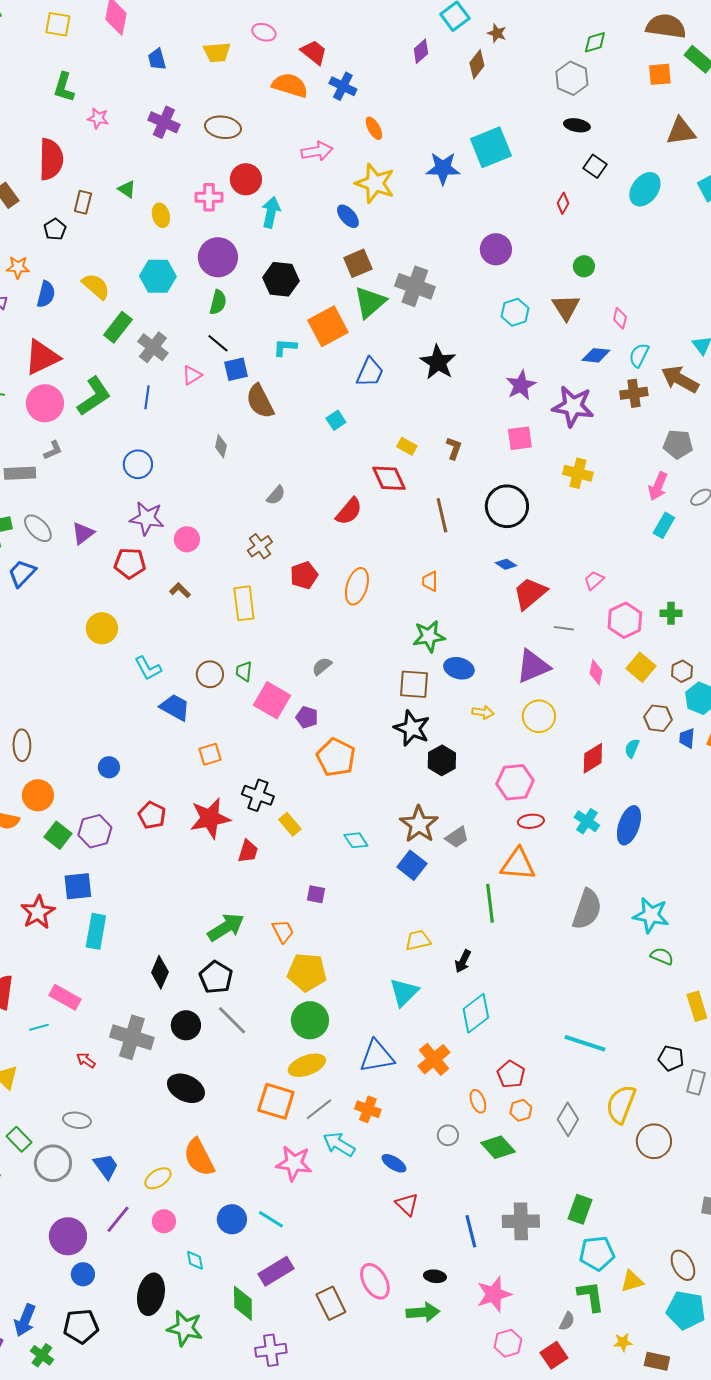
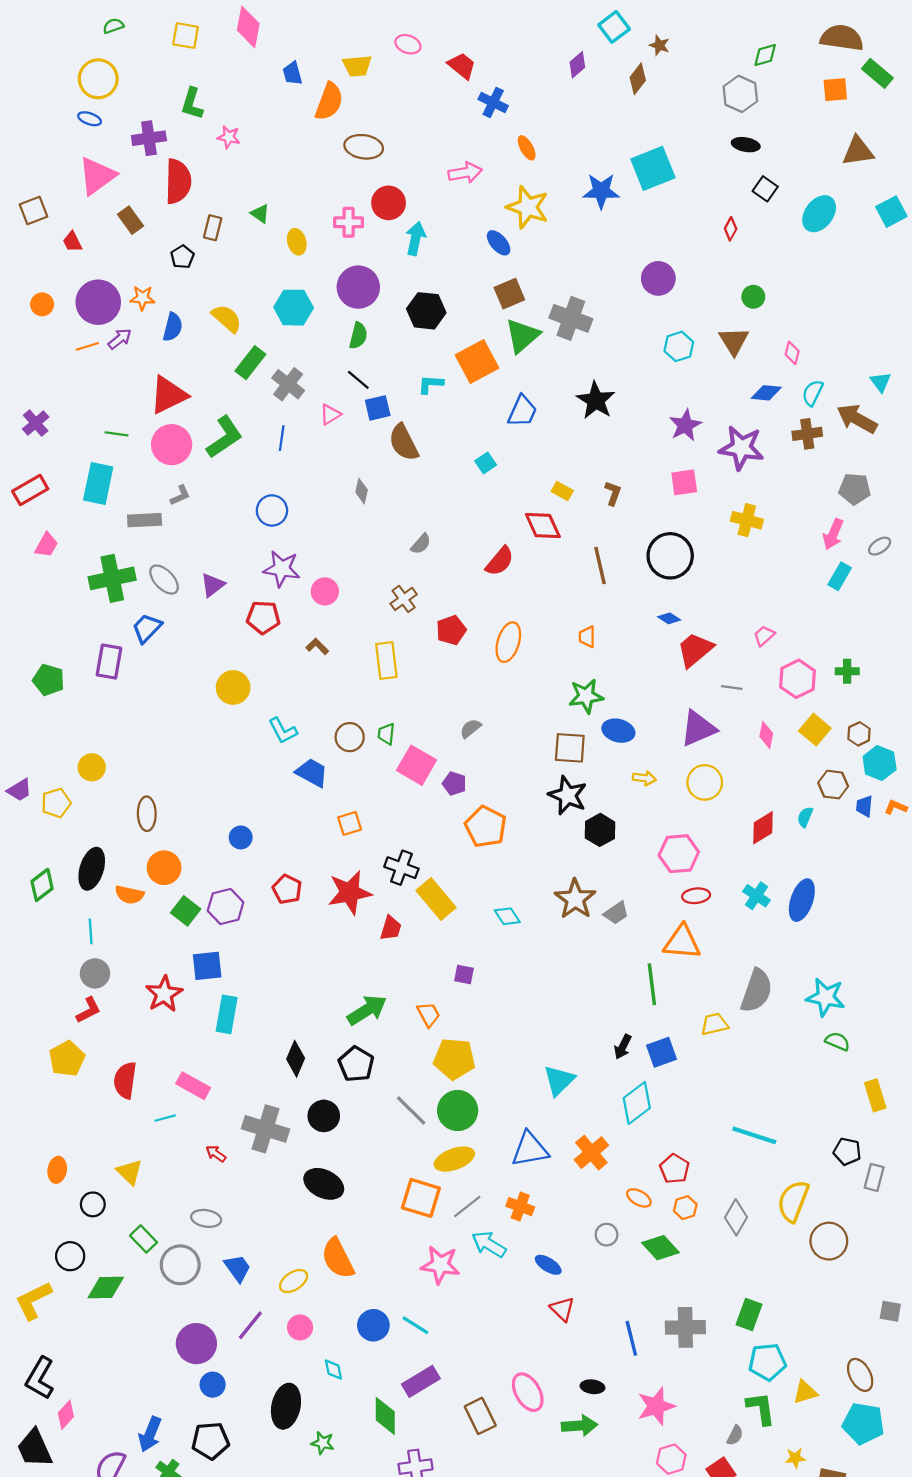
orange semicircle: (290, 85) -> (329, 101), moved, turned 93
purple cross: (164, 122) -> (149, 138), moved, turned -32
yellow rectangle: (290, 824) -> (436, 899), size x1.6
blue square: (412, 865) -> (662, 1052), moved, turned 32
yellow trapezoid: (418, 940) -> (714, 1024), moved
gray line: (232, 1020) -> (411, 1111), moved
orange ellipse: (478, 1101) -> (639, 1198), turned -40
green star: (185, 1328) -> (323, 1443), size x0.6

